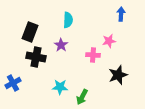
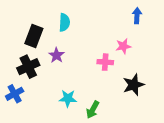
cyan semicircle: (68, 20) -> (64, 22), moved
purple star: (61, 45) -> (57, 55), moved
black cross: (36, 57) -> (28, 67), moved, turned -36

